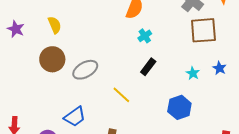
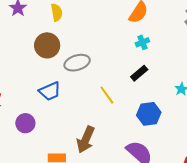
blue hexagon: (179, 107) -> (149, 114), moved
blue trapezoid: (75, 117) -> (50, 91), moved

